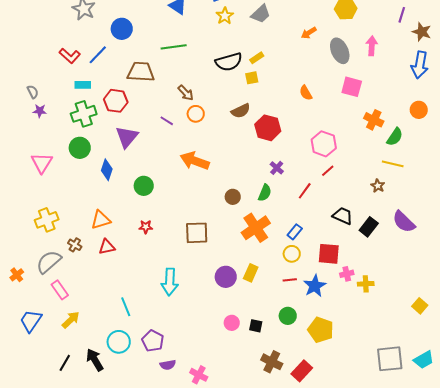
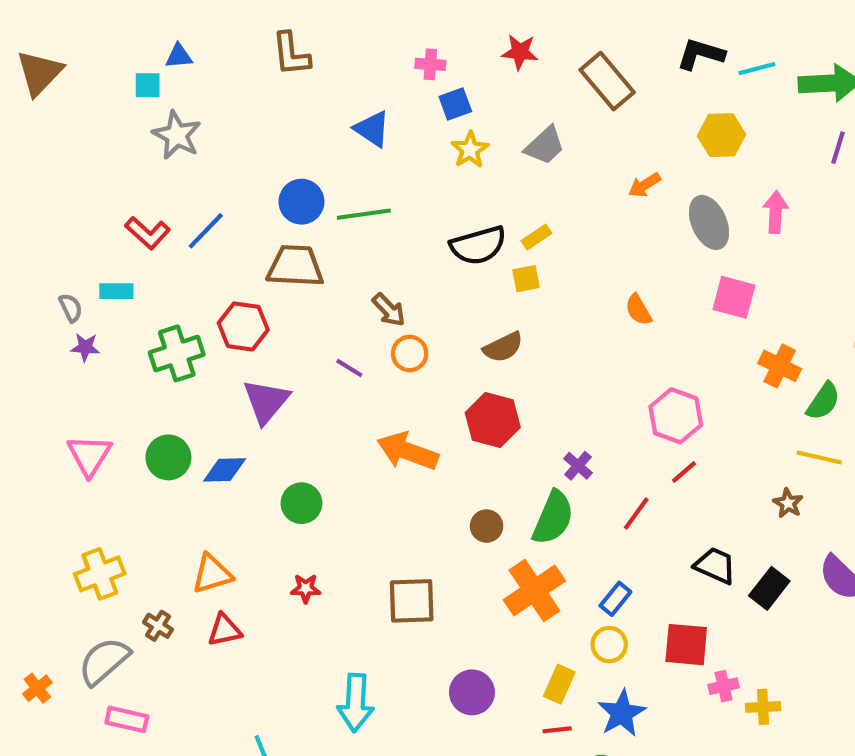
blue circle: (122, 29) -> (301, 202), moved
cyan rectangle: (83, 85) -> (116, 291), moved
red hexagon: (268, 128) -> (493, 420), moved
green circle: (80, 148) -> (168, 457), moved
blue diamond: (107, 170) -> (225, 470), turned 70
green semicircle: (265, 193) -> (553, 518), size x1.5
yellow rectangle: (251, 273) -> (559, 684), moved
red line: (290, 280) -> (557, 730), moved
blue star: (315, 286) -> (622, 713), moved
pink rectangle: (60, 290) -> (127, 719), turned -42

